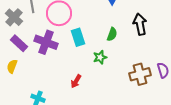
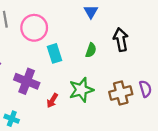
purple cross: (46, 42) -> (27, 81), moved
green star: (100, 57) -> (81, 90), moved, size x1.6

